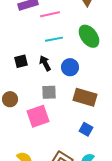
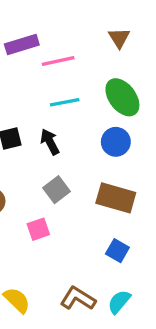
blue circle: (70, 67) -> (116, 142), moved
gray square: (49, 92) -> (56, 190), turned -35
pink square: (38, 116) -> (38, 229), size x0.6

